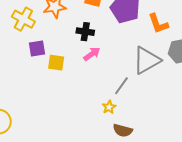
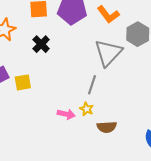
black cross: (85, 32) -> (41, 44), turned -36
pink arrow: (92, 54) -> (66, 114), moved, turned 66

